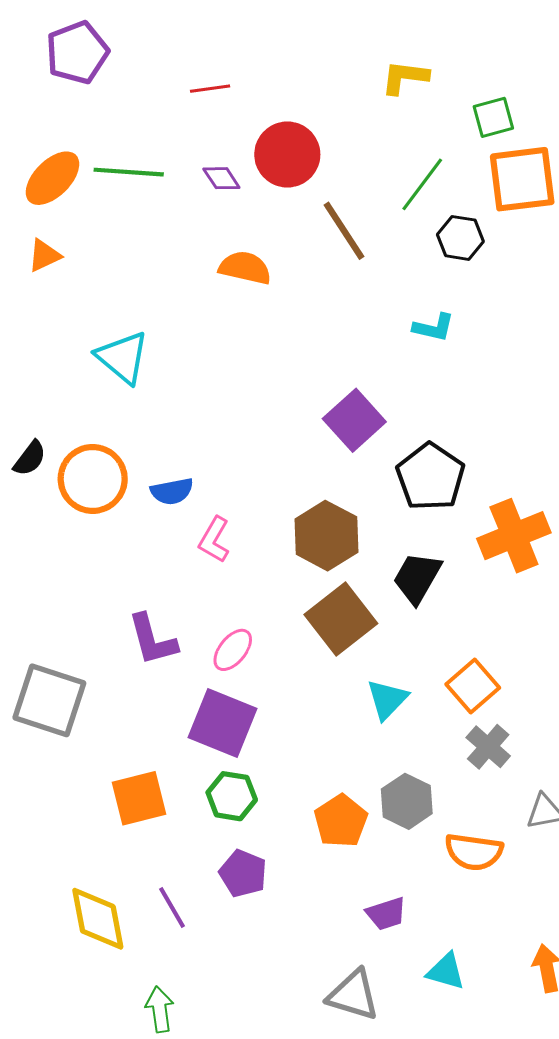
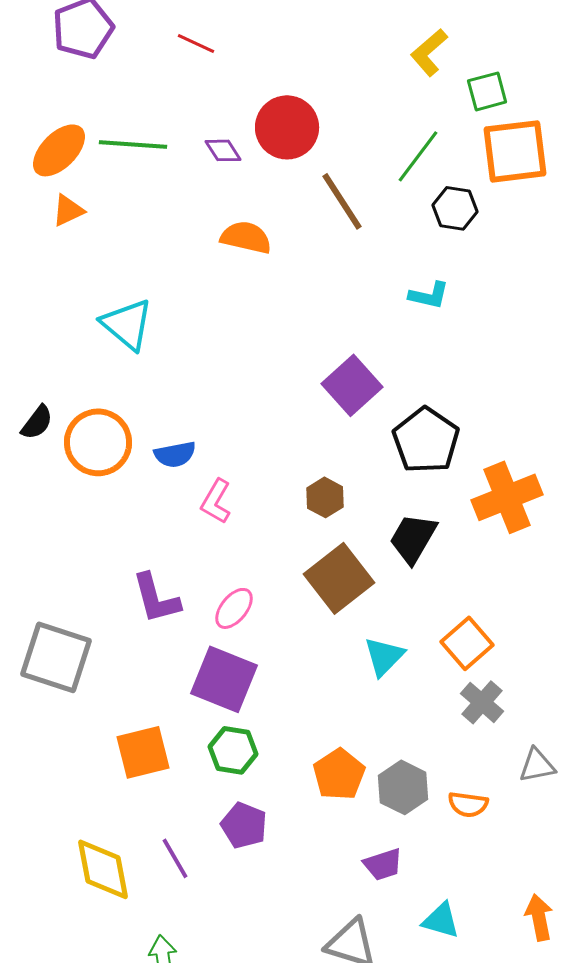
yellow L-shape: (405, 77) -> (429, 52), moved, turned -48
red line: (210, 89) -> (196, 43), moved, turned 33
orange triangle: (44, 255) -> (68, 210), moved
brown hexagon: (326, 536) -> (325, 497), size x0.6
gray hexagon: (407, 801) -> (403, 787), moved
orange semicircle: (474, 852) -> (468, 804), size x0.7

